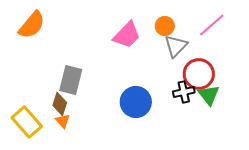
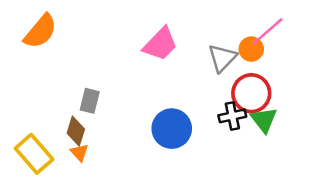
orange circle: (165, 26) -> (251, 49), moved
gray rectangle: (71, 80) -> (90, 101), size x0.7

